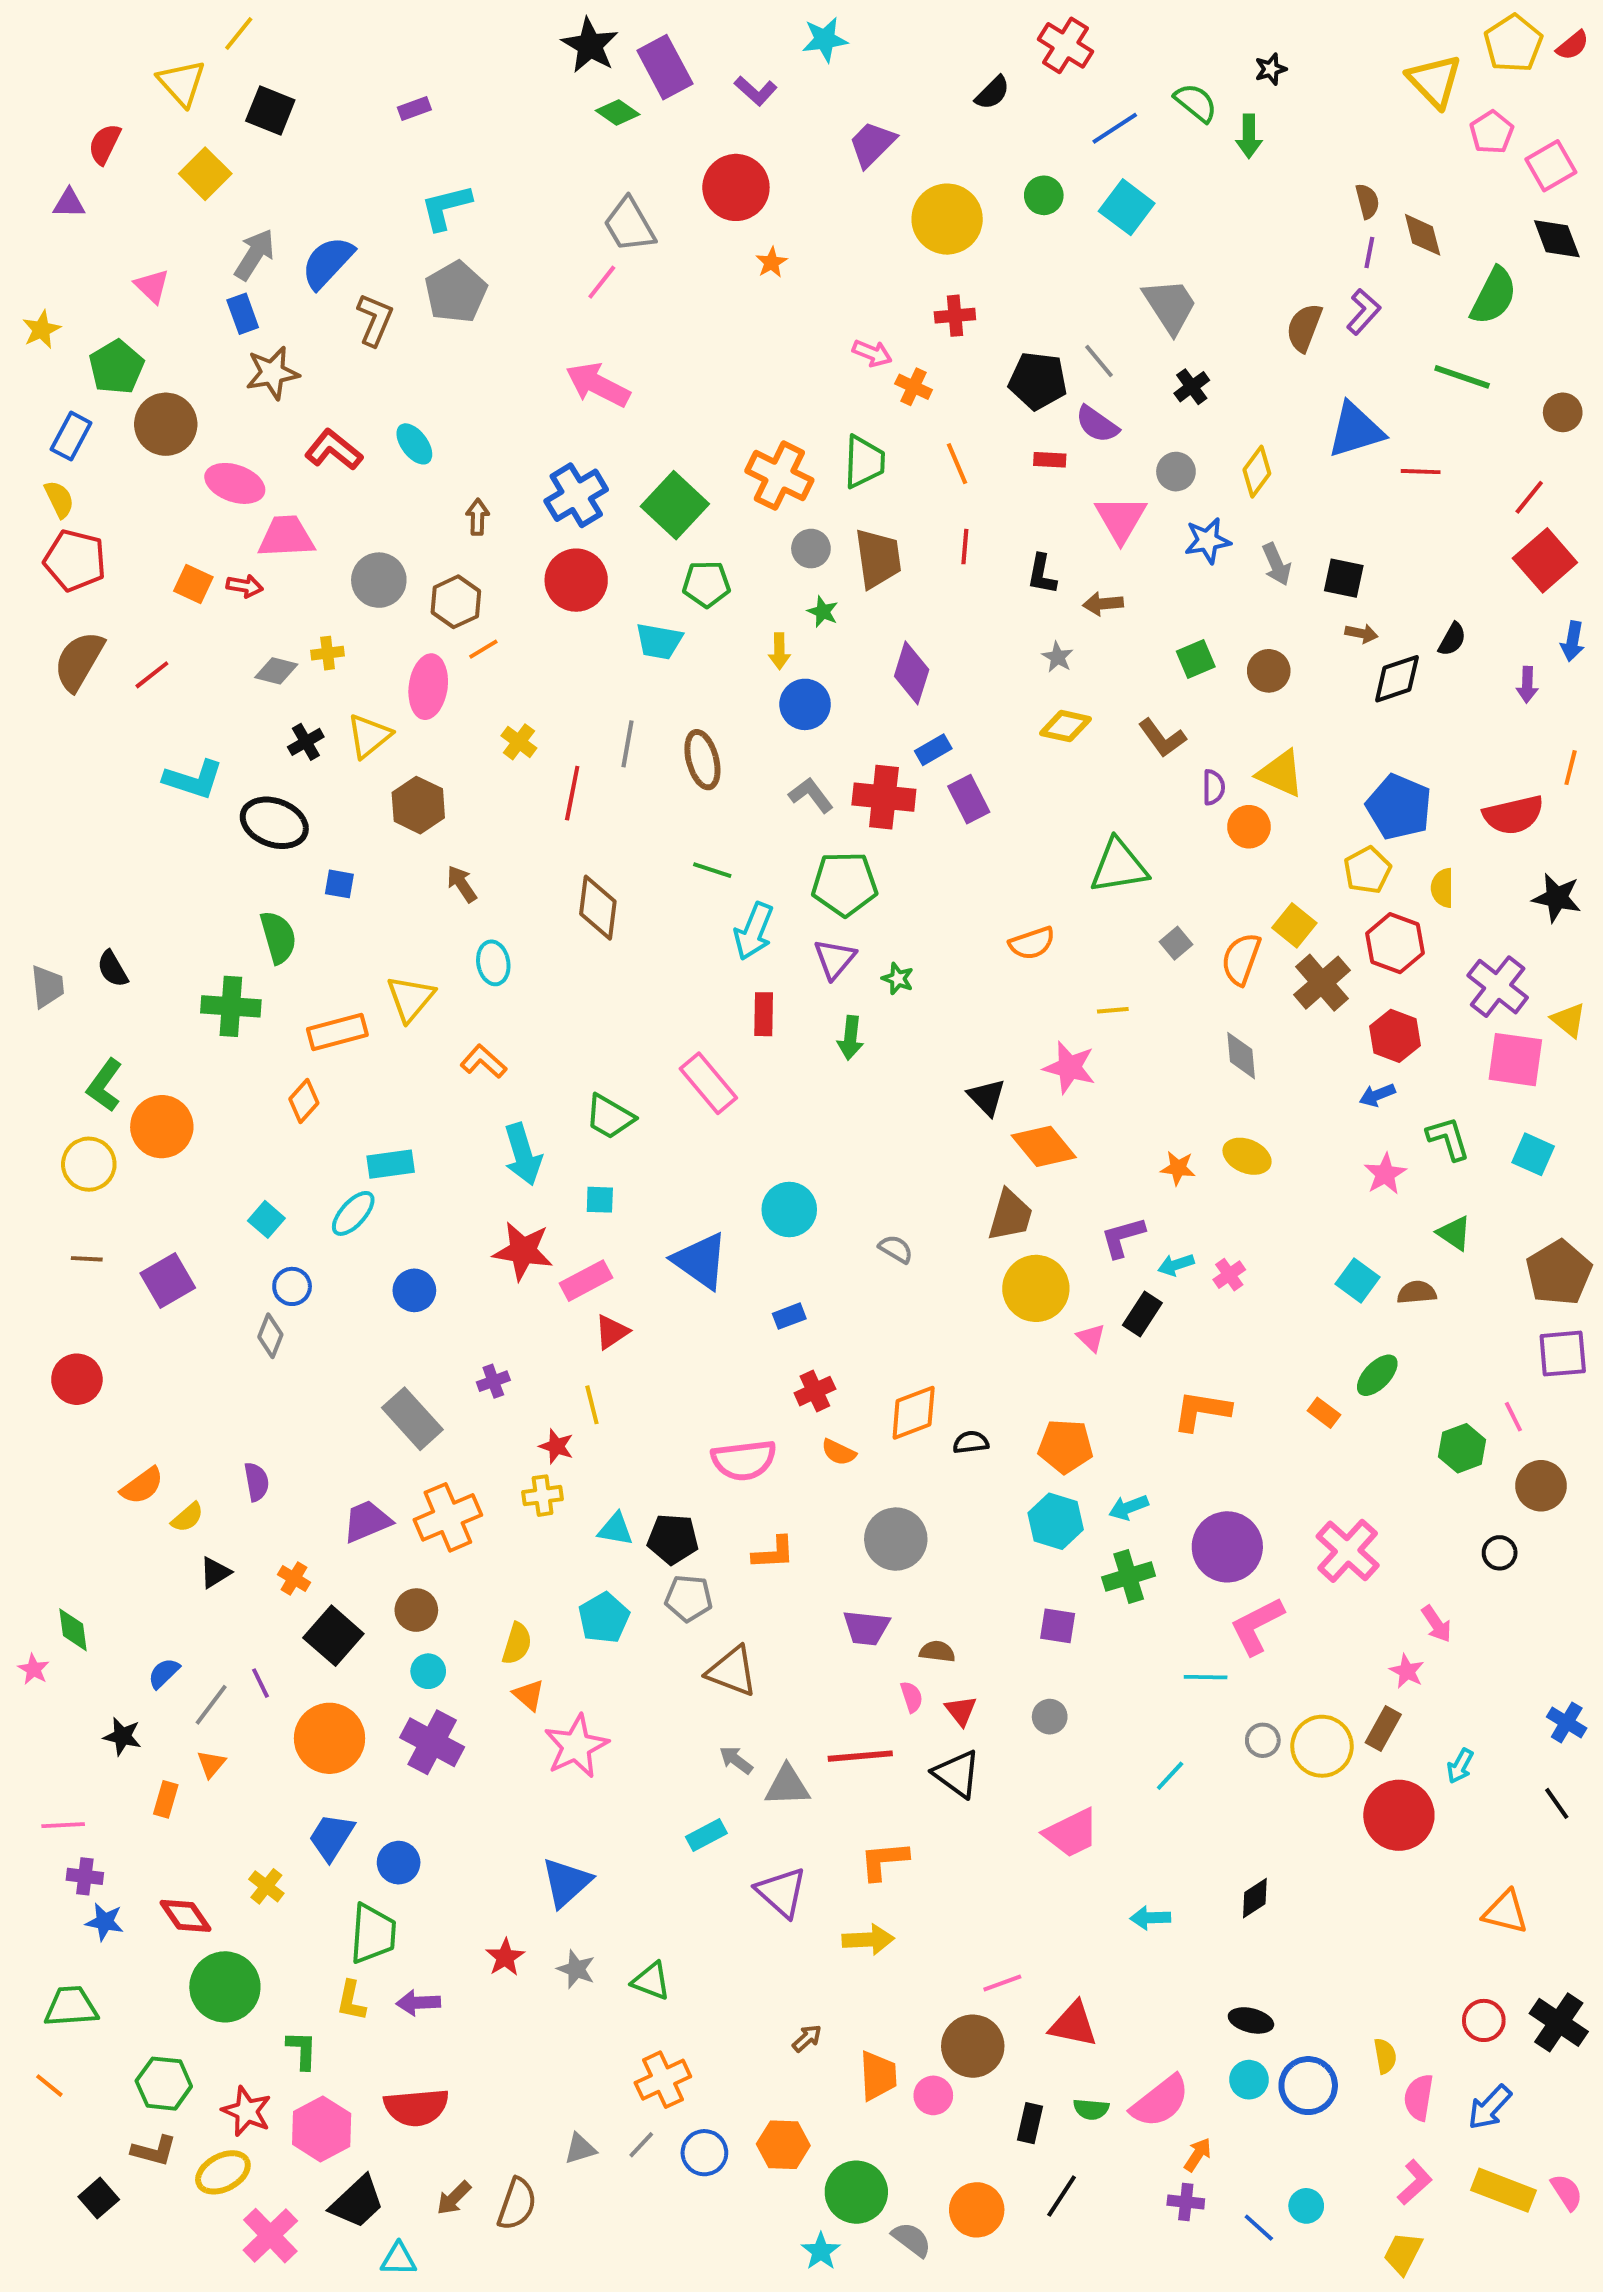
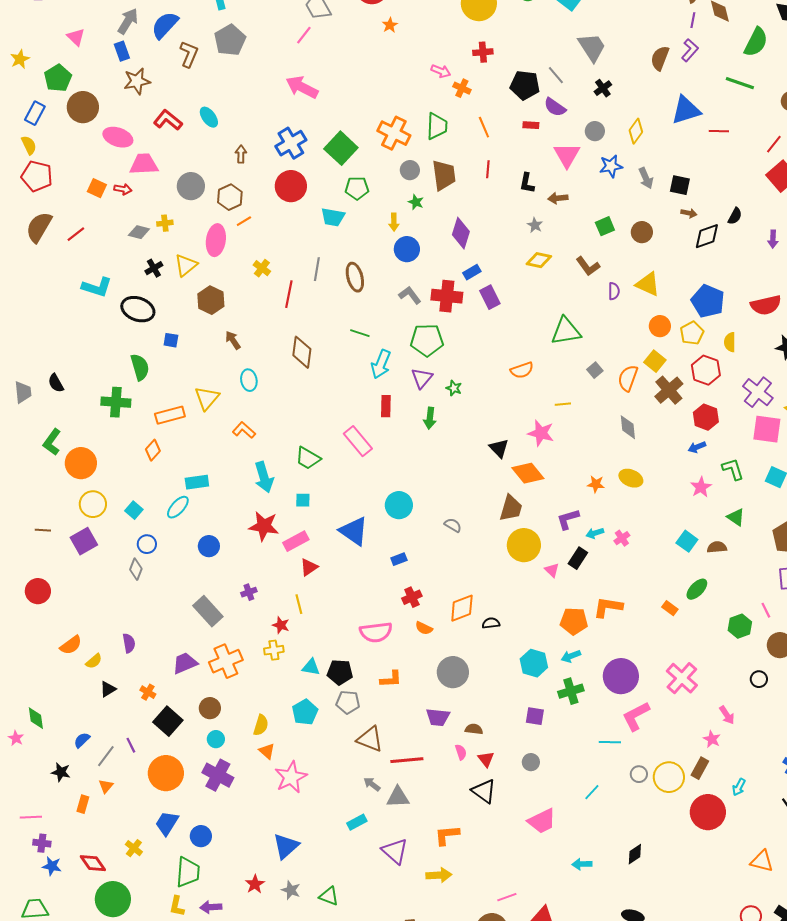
orange circle: (1249, 827) -> (660, 326), moved
yellow circle: (89, 1164) -> (93, 504), moved
orange pentagon: (1065, 1446) -> (574, 621), moved
red line: (860, 1756) -> (407, 760), moved

